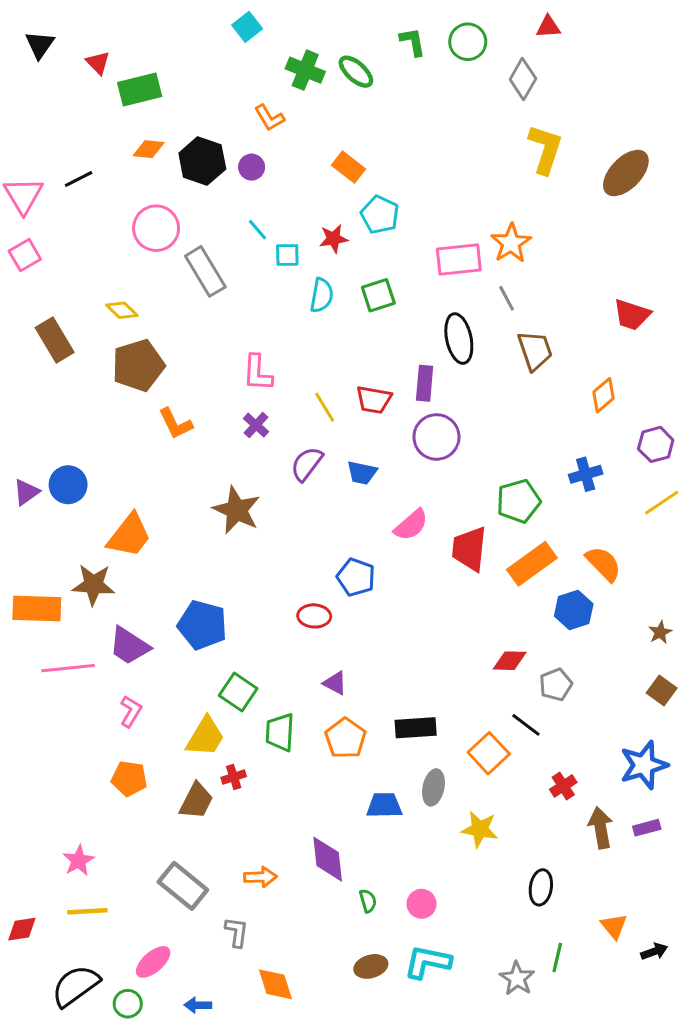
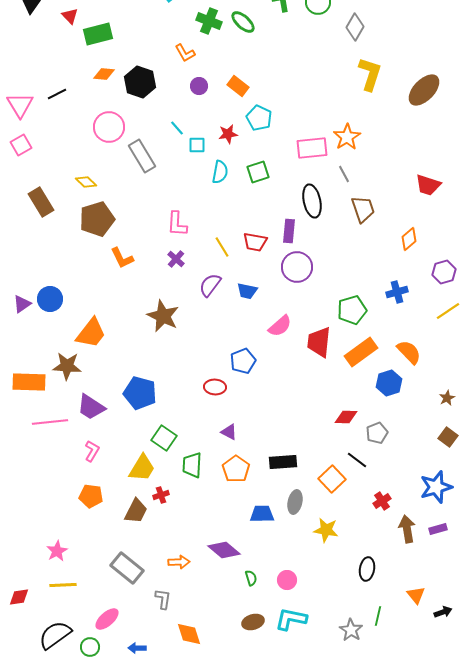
purple circle: (252, 167) -> (199, 86), moved
blue pentagon: (356, 577) -> (243, 361), turned 30
purple diamond: (328, 859) -> (224, 550), turned -44

